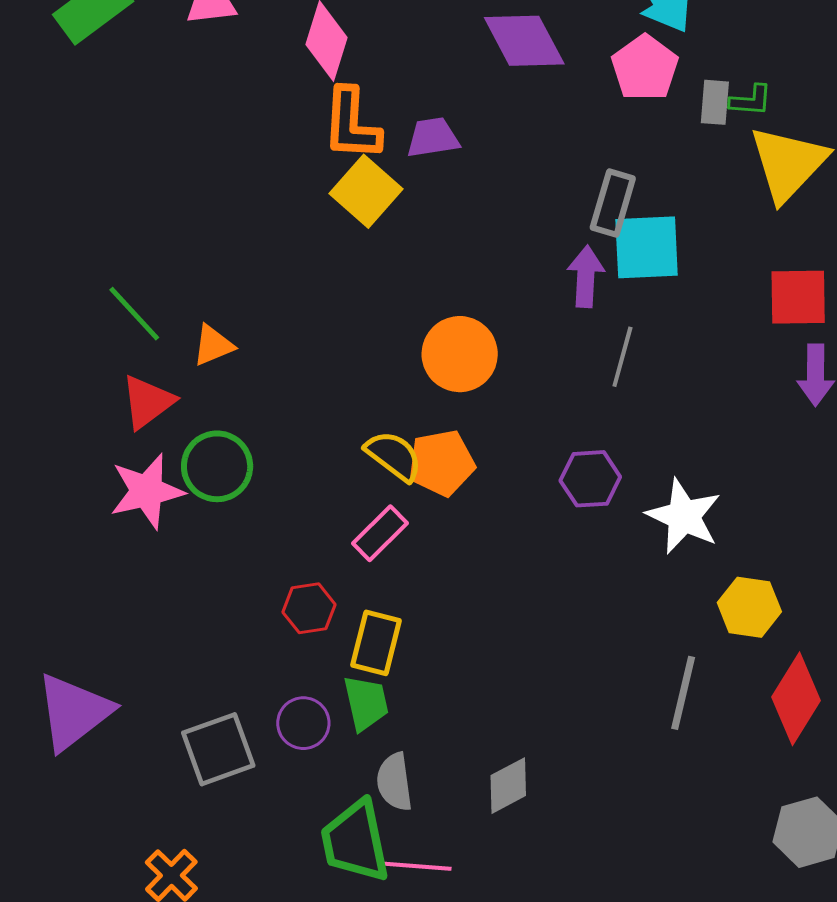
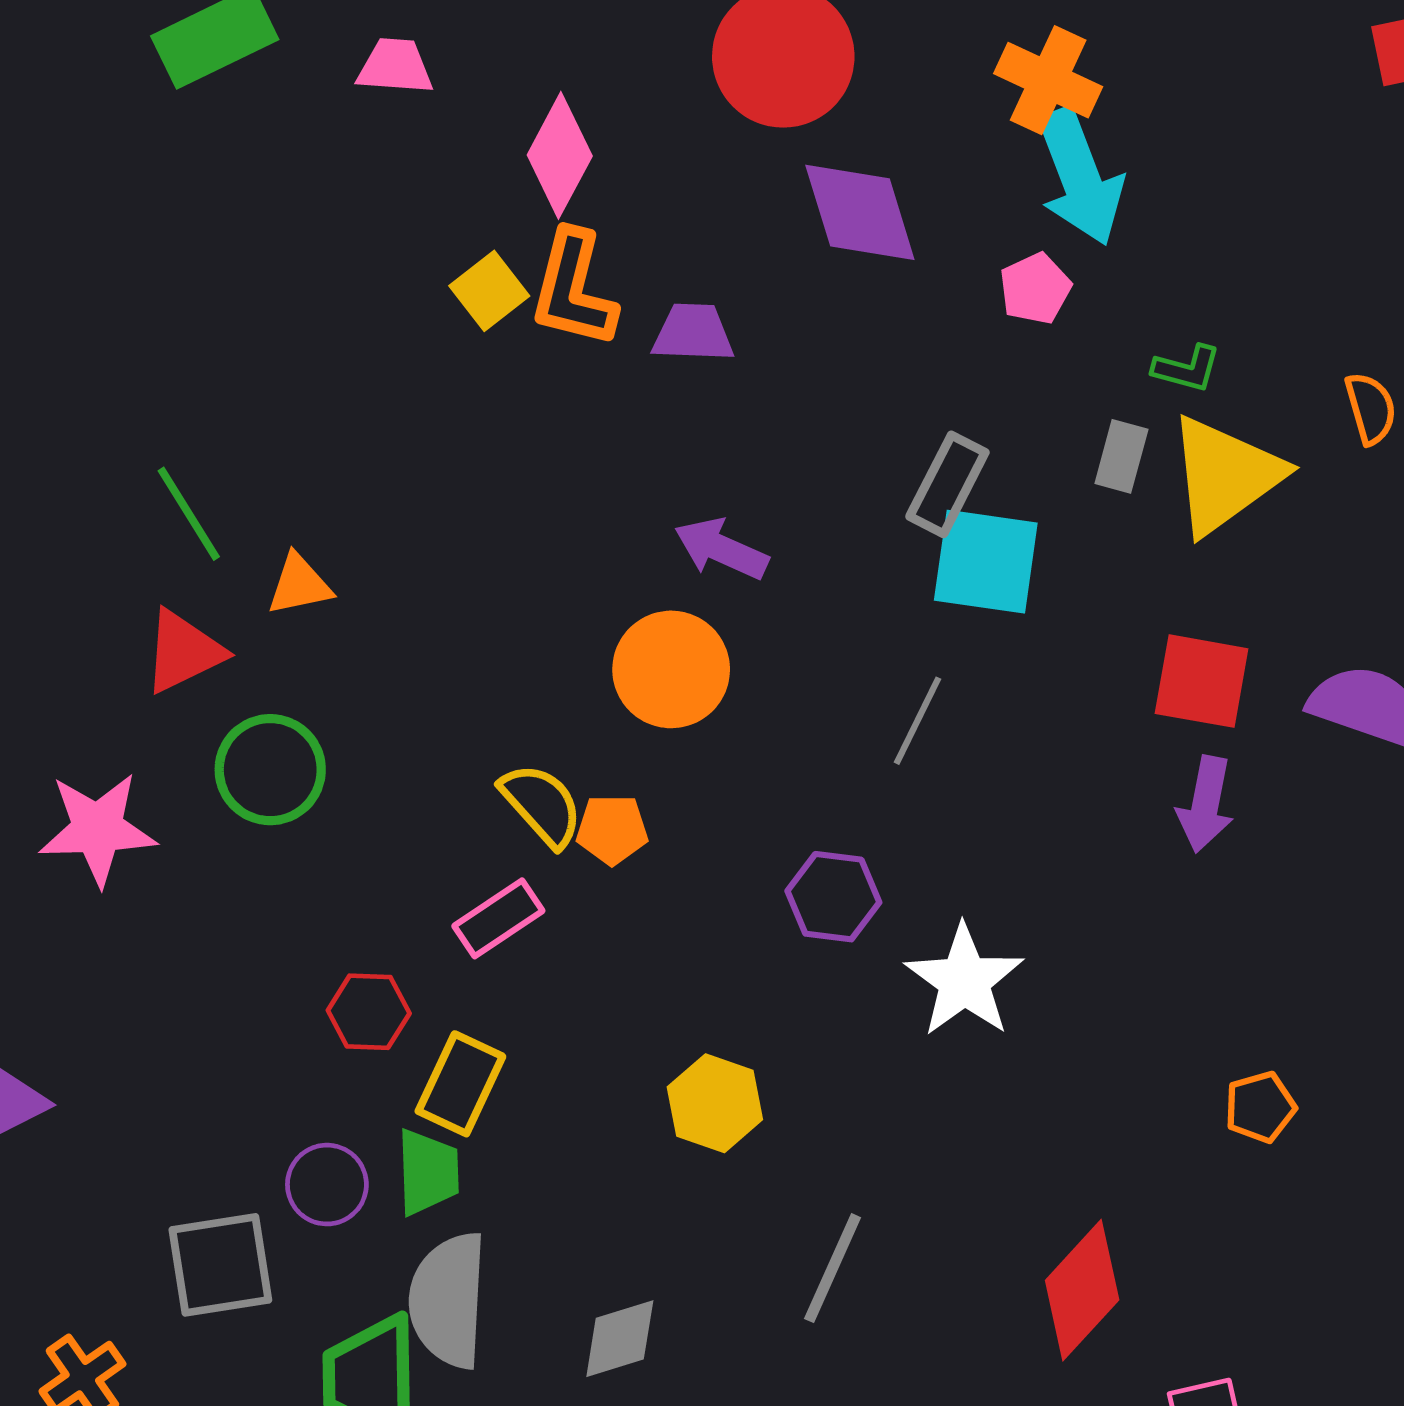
pink pentagon: (645, 68) -> (1035, 289), size x0.7
gray rectangle: (715, 102) -> (1121, 456), moved
yellow square: (366, 191) -> (489, 291), moved, size x0.7
purple arrow: (586, 276) -> (721, 549), moved, turned -80
orange pentagon: (442, 463) -> (612, 829), size x0.7
pink star: (147, 491) -> (98, 829), moved
yellow hexagon: (749, 607) -> (715, 1103), moved
gray line: (683, 693) -> (833, 1268), moved
gray square: (218, 749) -> (220, 1265), moved
gray semicircle: (394, 782) -> (448, 1300), size x1.5

